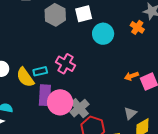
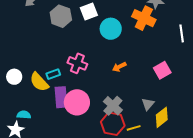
orange cross: (137, 27) -> (144, 18), size x1.6
orange arrow: (131, 76) -> (119, 67), moved
gray cross: (79, 108) -> (113, 106), moved

